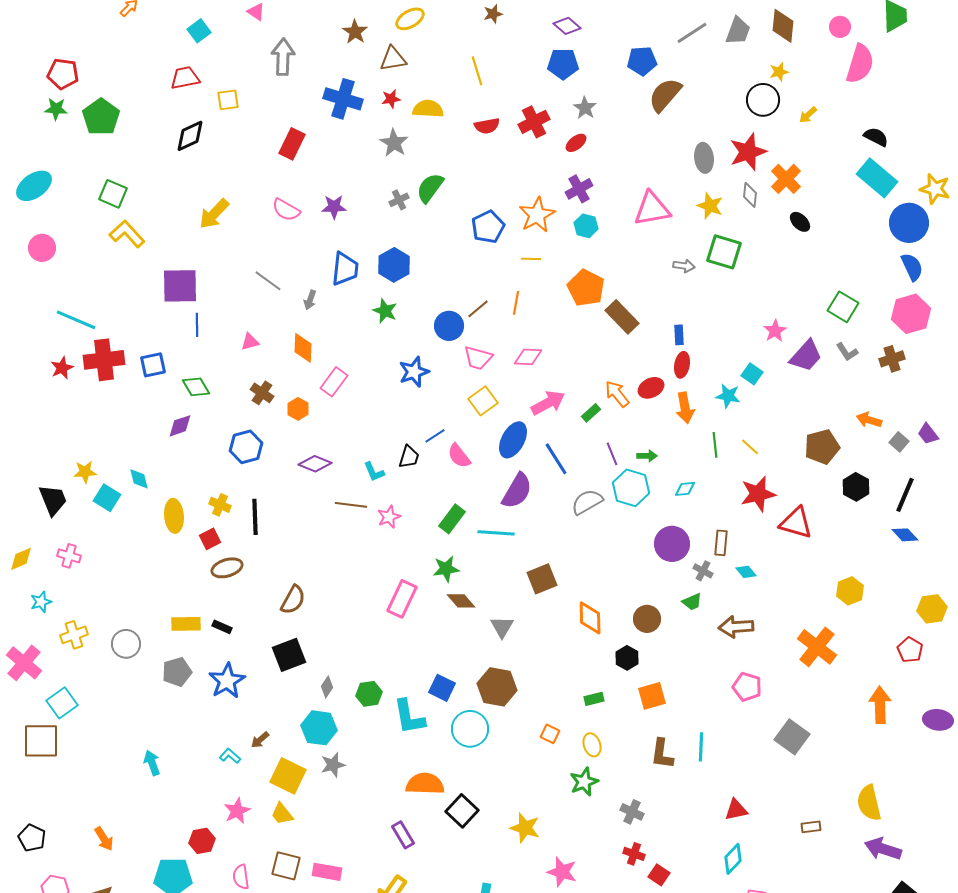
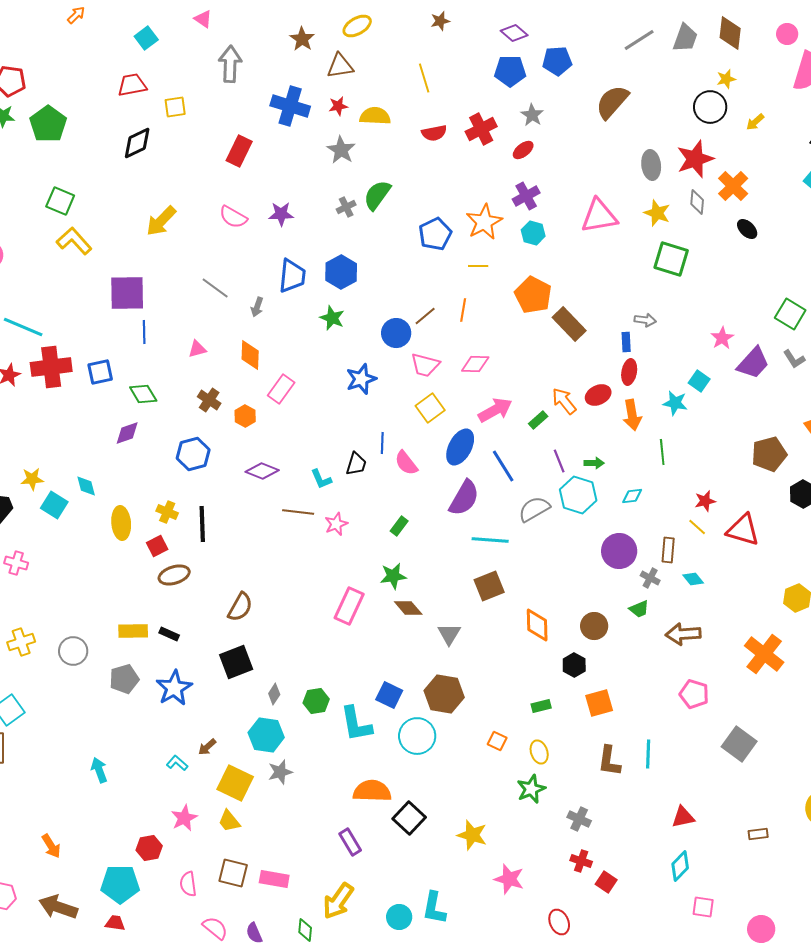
blue pentagon: (642, 61) -> (557, 61), moved
gray arrow: (684, 266) -> (645, 320), moved
blue line: (435, 436) -> (382, 443), turned -55
yellow line: (750, 447) -> (697, 527), moved
red star: (758, 494) -> (705, 501), size x0.6
green rectangle: (452, 519) -> (399, 526), size x0.7
cyan line: (496, 533) -> (490, 540), moved

